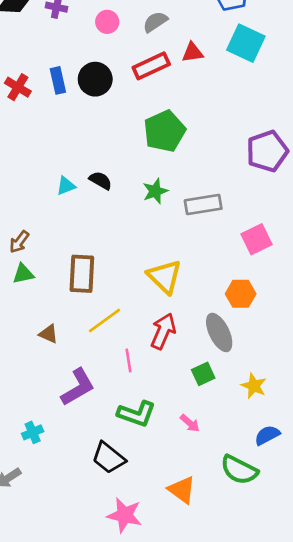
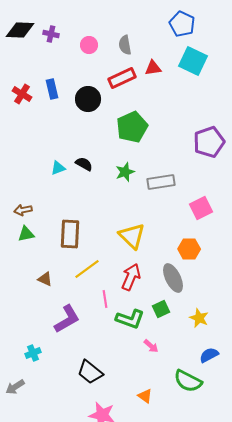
gray semicircle: (155, 22) -> (125, 45), turned -66
black circle: (95, 79) -> (88, 99), moved
brown arrow: (19, 242) -> (23, 210), turned 42
green L-shape: (137, 414) -> (130, 319), moved
orange triangle: (182, 490) -> (145, 396), size x0.7

